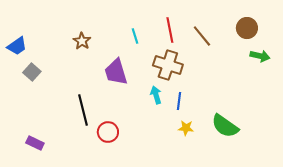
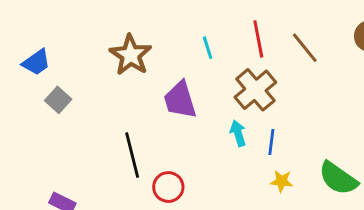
brown star: (82, 41) -> (131, 55), size x1.6
brown cross: (168, 65) -> (255, 90), turned 32

